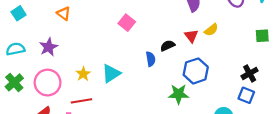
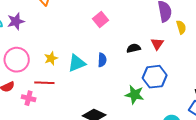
yellow semicircle: (211, 30) -> (181, 27), moved, turned -80
purple star: (49, 47) -> (16, 21), moved
blue semicircle: (151, 59) -> (102, 60), moved

